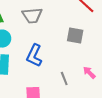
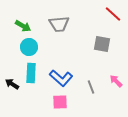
blue L-shape: (34, 56) -> (61, 78), moved, turned -75

